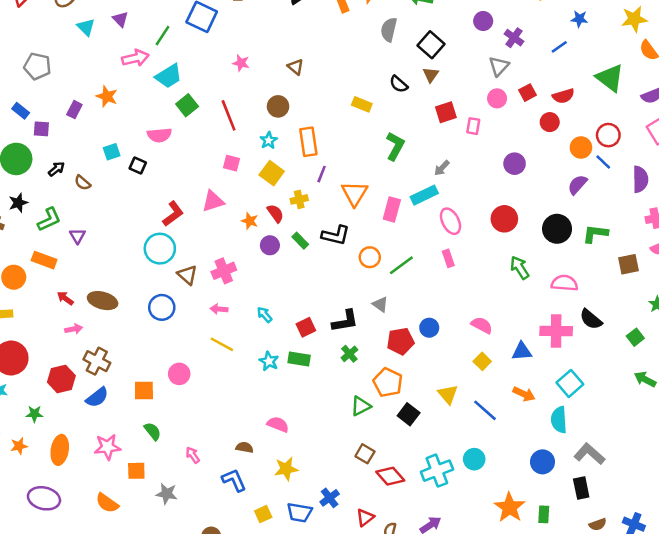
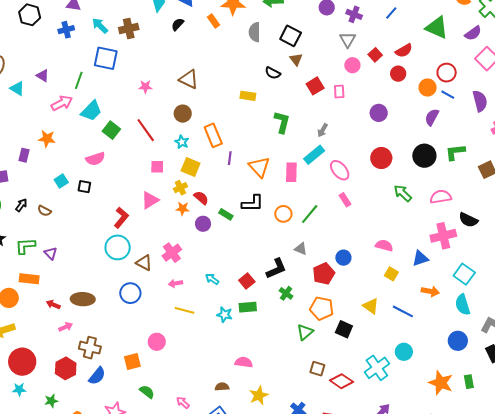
brown triangle: (295, 67) -> (189, 79), size x1.5
yellow cross: (299, 199) -> (180, 188), moved
green L-shape: (49, 219) -> (25, 246), turned -145

